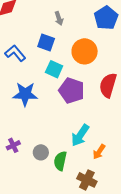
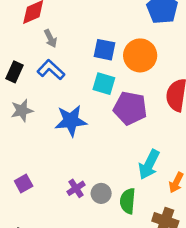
gray arrow: (59, 18) -> (50, 38), moved
blue square: (46, 43) -> (105, 50), moved
purple cross: (13, 145) -> (76, 188), moved

